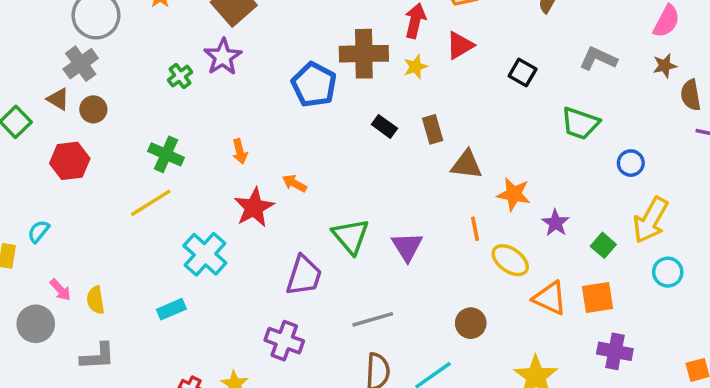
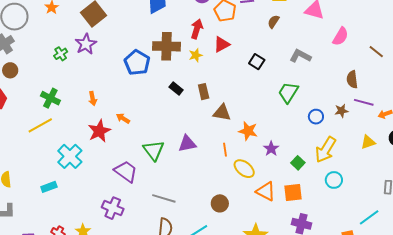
brown star: (665, 66) -> (341, 111), moved
green trapezoid: (580, 123) -> (288, 92), turned 100
purple triangle: (407, 247) -> (187, 144), moved, turned 48
purple trapezoid: (304, 276) -> (126, 171), turned -75
gray line: (373, 319) -> (164, 198), turned 30

